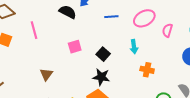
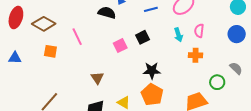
pink semicircle: (167, 30) -> (199, 31), moved
black square: (103, 54) -> (142, 37), moved, turned 32

